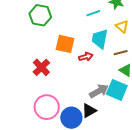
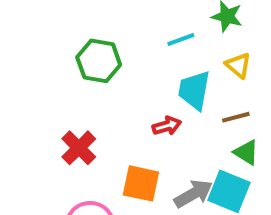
green hexagon: (40, 15) -> (99, 61), moved
orange square: (65, 44) -> (141, 183), moved

